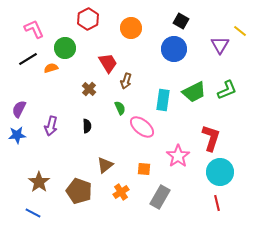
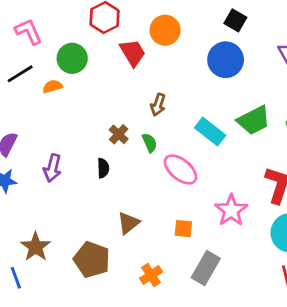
red trapezoid: (108, 63) -> (133, 53), moved
brown cross: (89, 89) -> (119, 134), moved
cyan rectangle: (163, 100) -> (210, 131), turned -60
orange cross: (121, 192) -> (151, 275), moved
blue line: (33, 213) -> (16, 278), moved, turned 42

